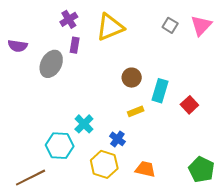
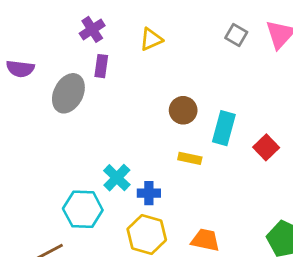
yellow triangle: (110, 27) -> (151, 39), size x0.6
yellow rectangle: (136, 111) -> (190, 158), turned 35
blue cross: (117, 139) -> (149, 193), moved, turned -35

